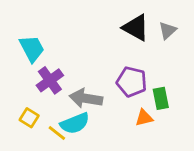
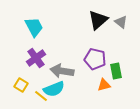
black triangle: (136, 28) -> (98, 20), turned 50
gray triangle: (168, 30) -> (121, 22), turned -40
cyan trapezoid: (32, 48) -> (34, 27), moved

